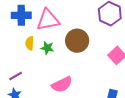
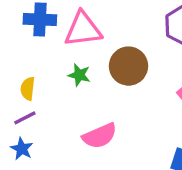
yellow semicircle: (30, 43) -> (28, 89), moved

